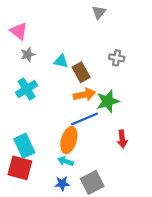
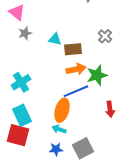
gray cross: (117, 58) -> (105, 36), turned 32
brown rectangle: (81, 72) -> (73, 49), turned -66
cyan cross: (27, 89) -> (21, 82), moved

